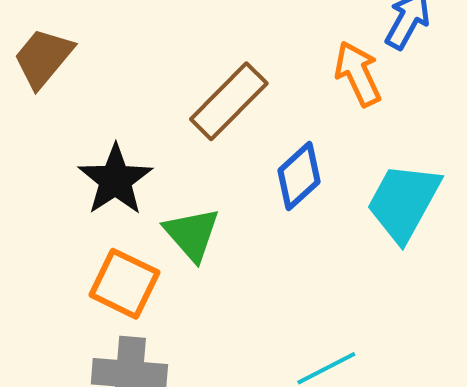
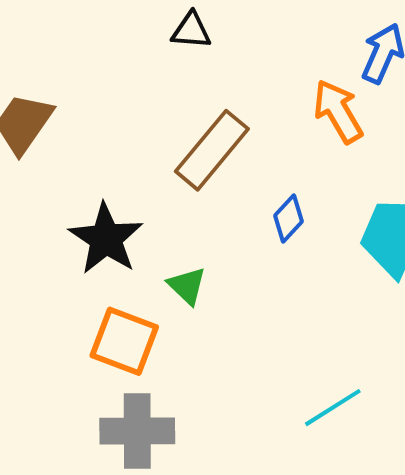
blue diamond: (299, 176) -> (288, 219), size x0.7
green triangle: (192, 234) -> (187, 286), size x0.7

